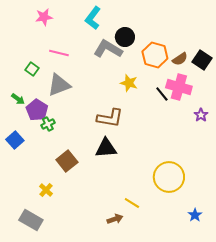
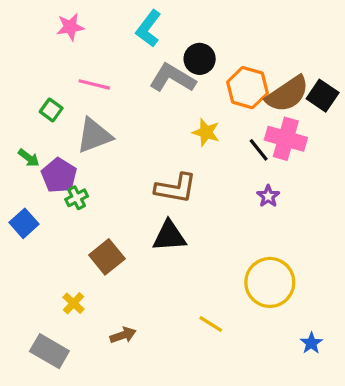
brown semicircle: (180, 59) -> (287, 94), size x1.8
purple star: (201, 115) -> (268, 196), moved
brown arrow: (115, 219) -> (123, 335), moved

